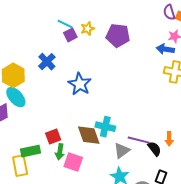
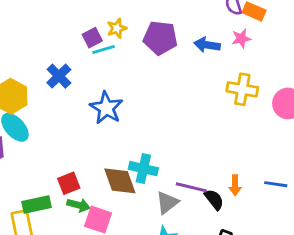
cyan line: (65, 24) -> (103, 49), moved, turned -42
blue arrow: (165, 49) -> (207, 45), moved
green arrow: (60, 152) -> (79, 205), turned -84

